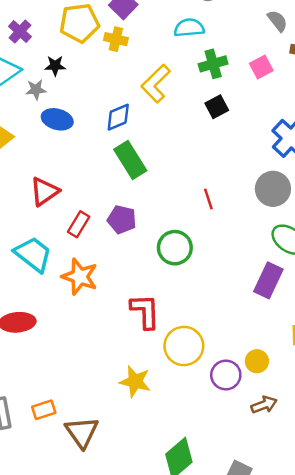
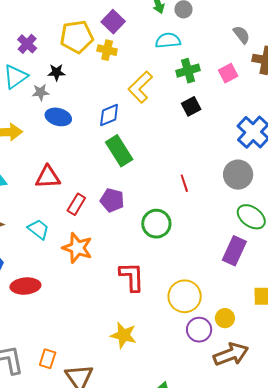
red triangle: (45, 192) -> (48, 177), turned 32
cyan trapezoid: (33, 254) -> (38, 229), size x0.7
yellow circle: (184, 346) -> (185, 296), moved
brown arrow: (264, 405) -> (231, 354), size x1.6
orange rectangle: (44, 410) -> (48, 359), turned -54

